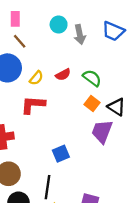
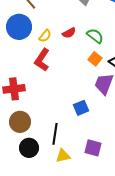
red L-shape: (33, 105) -> (42, 60), turned -60
blue square: (61, 154) -> (81, 108), moved

